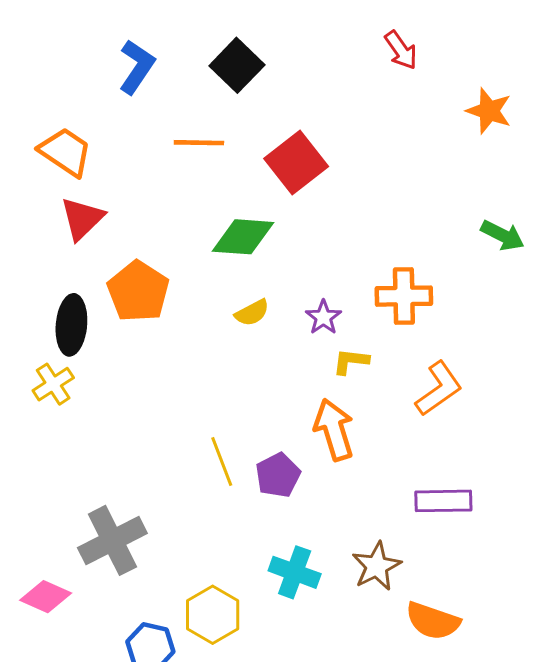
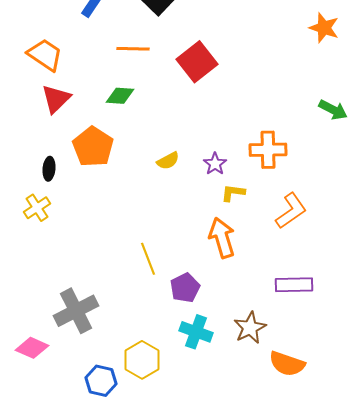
green diamond: (243, 237) -> (120, 96), moved, size x0.7
black ellipse: (71, 325) -> (49, 169), size x0.6
purple pentagon: (278, 475) -> (185, 288), moved

